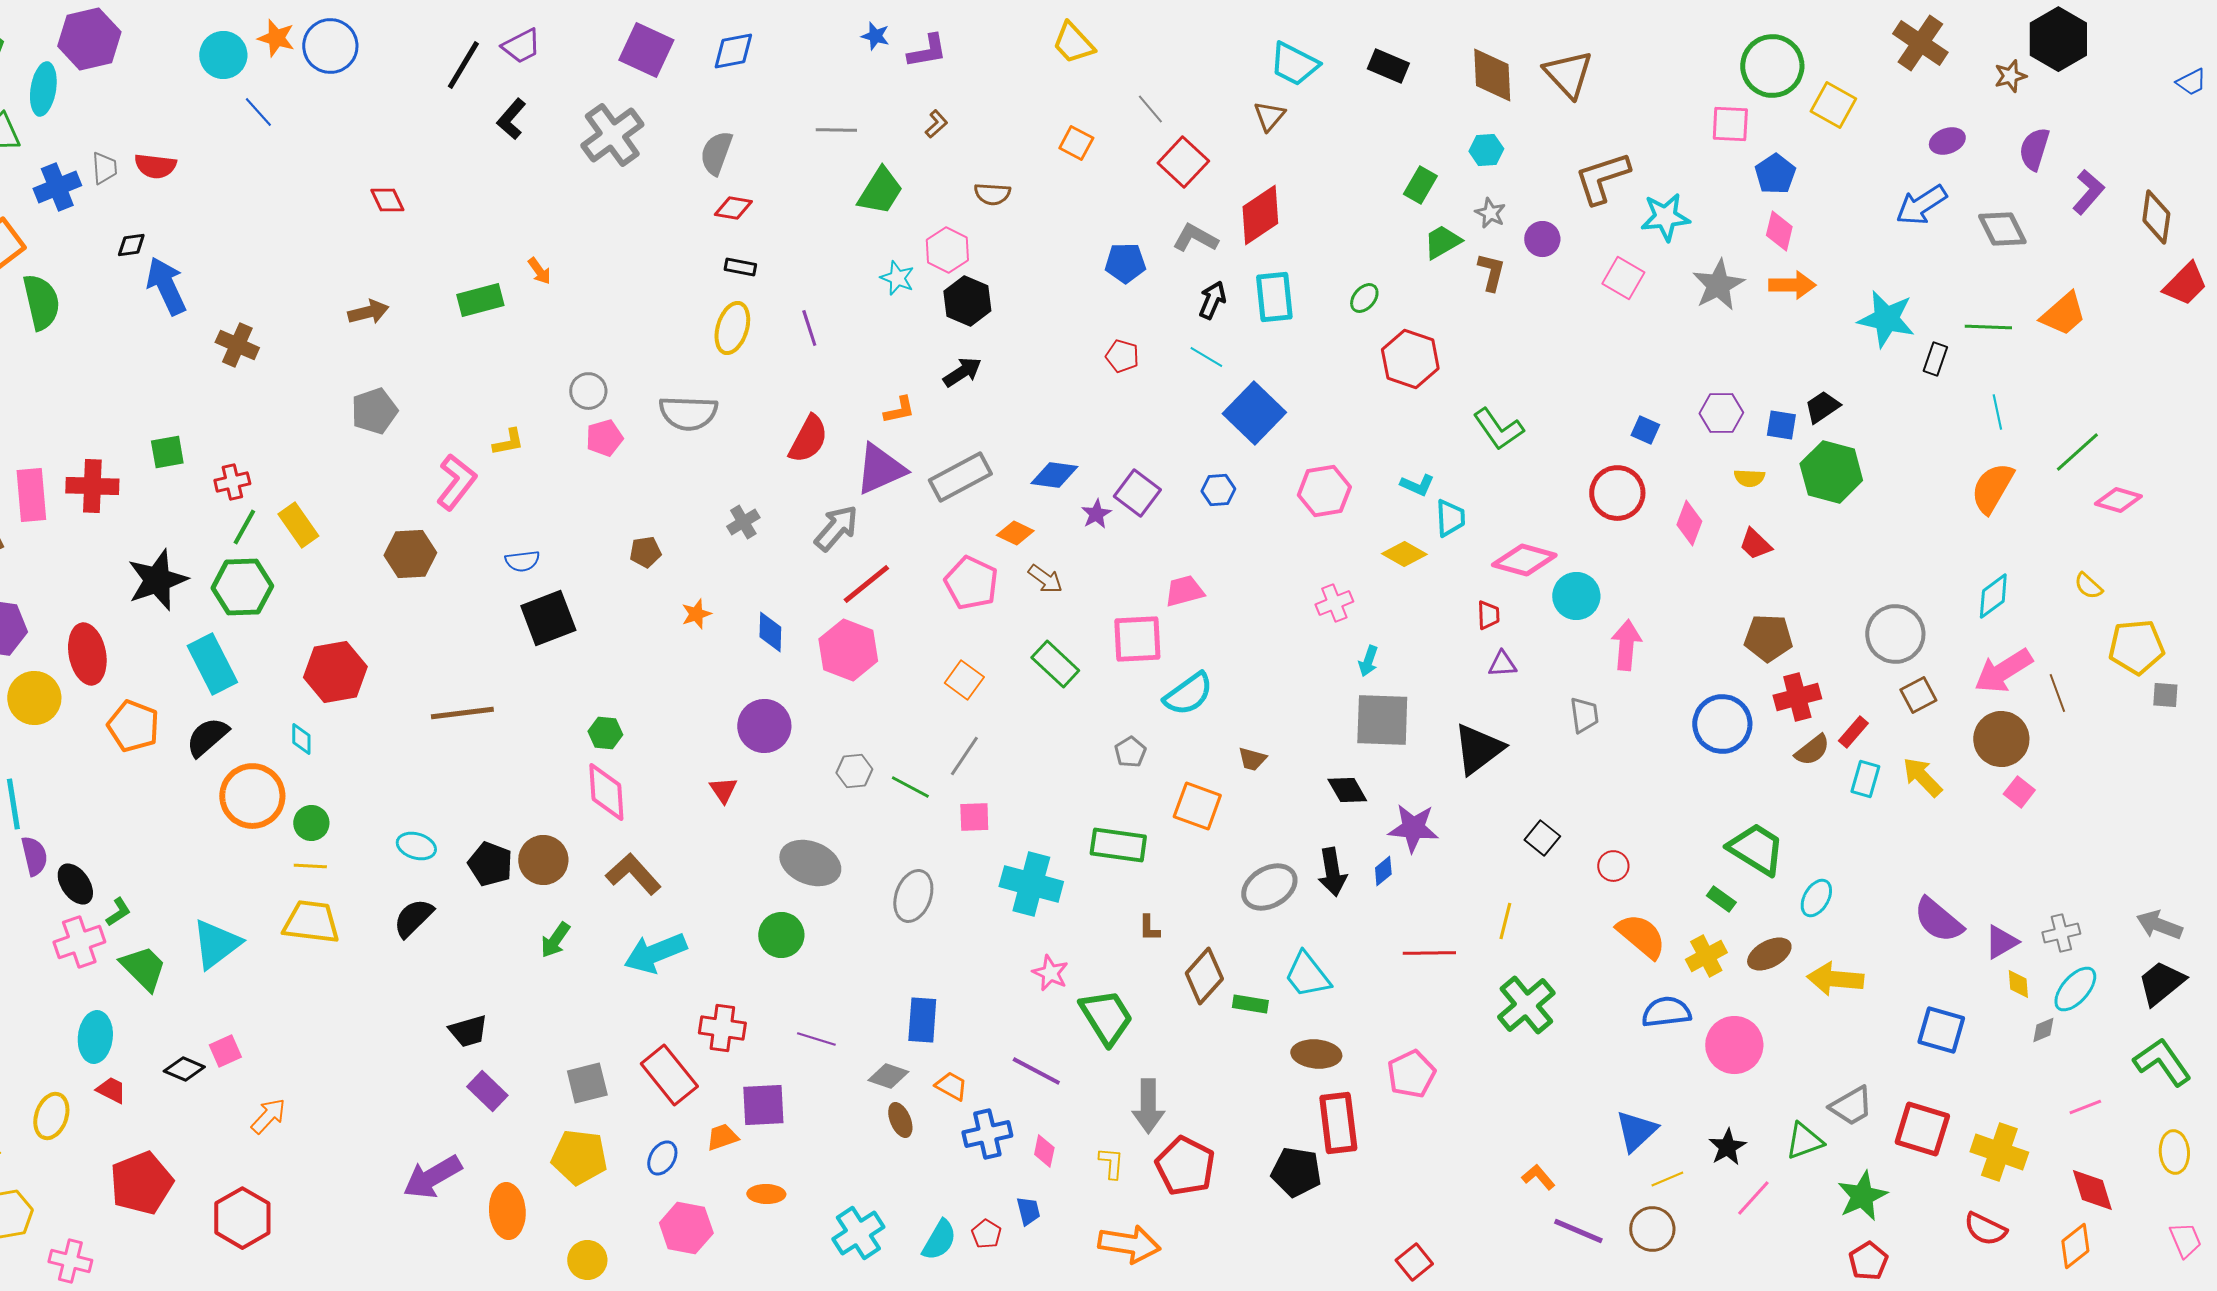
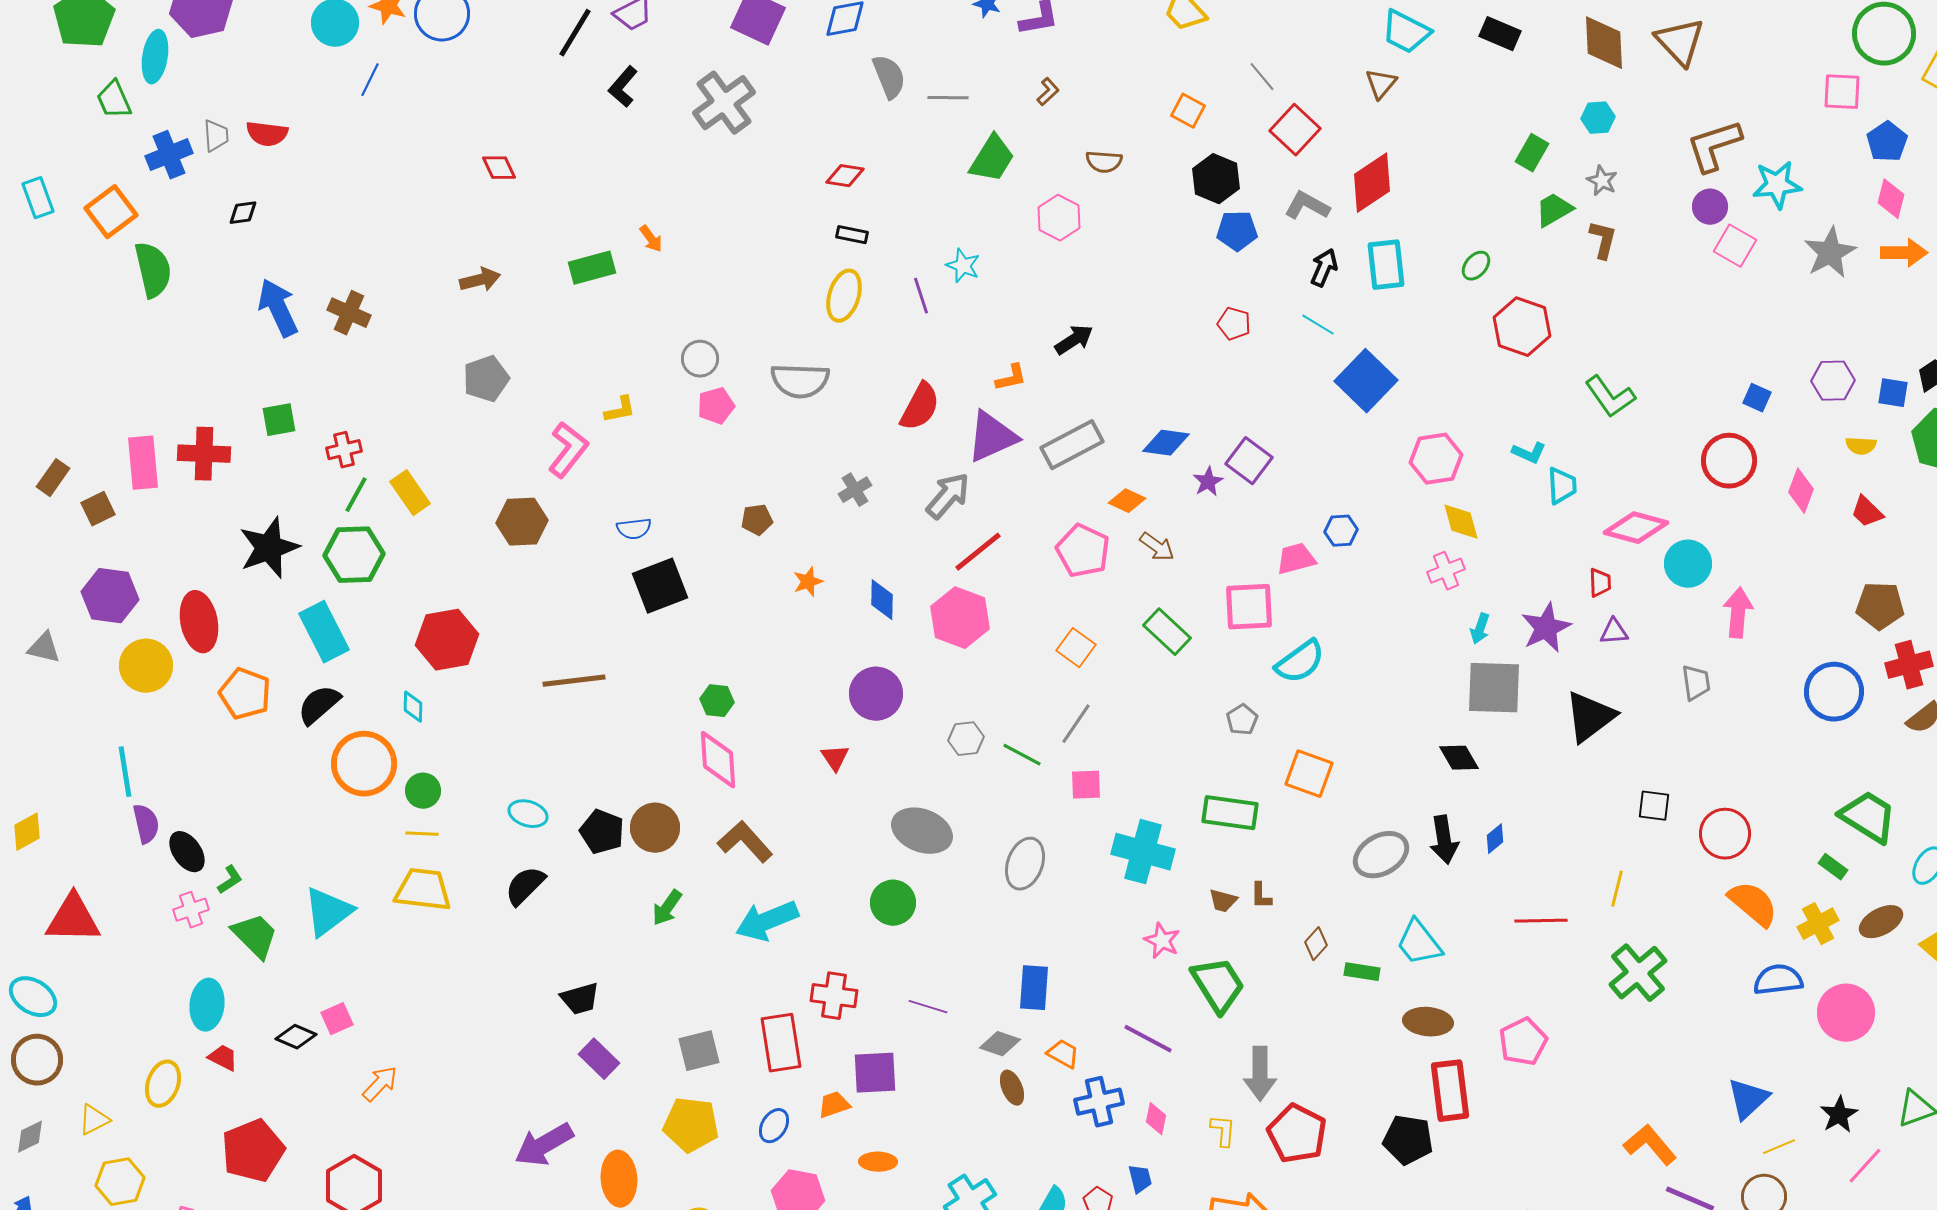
blue line: (258, 112) -> (370, 80), turned 68
gray semicircle: (716, 153) -> (889, 77), moved, turned 138
purple circle: (1542, 239) -> (1710, 207), moved
cyan star: (897, 278) -> (963, 266), moved
blue arrow: (166, 286) -> (278, 308), moved
black hexagon: (967, 301) -> (1216, 179), moved
blue hexagon: (1218, 490) -> (1341, 531), moved
yellow diamond: (1404, 554) -> (1461, 522), moved, turned 45
brown trapezoid: (1252, 759) -> (1223, 901), moved
purple star: (1413, 828) -> (1546, 628), moved, turned -30
black square: (1542, 838) -> (1654, 806), turned -32
red circle: (1613, 866) -> (1725, 834), size x1.6
pink cross: (79, 942) -> (191, 910), size x0.7
brown diamond: (1204, 976) -> (1316, 944), size x0.6
red rectangle: (669, 1075) -> (781, 1043), turned 30
orange L-shape: (1538, 1177) -> (1650, 1145), size x1.6

